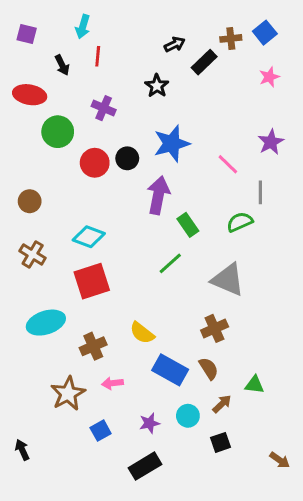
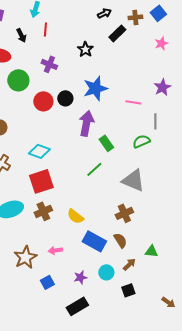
black arrow: (175, 44) -> (104, 13), moved
pink line: (228, 164) -> (133, 102), turned -35
brown cross: (93, 346) -> (43, 211), moved

